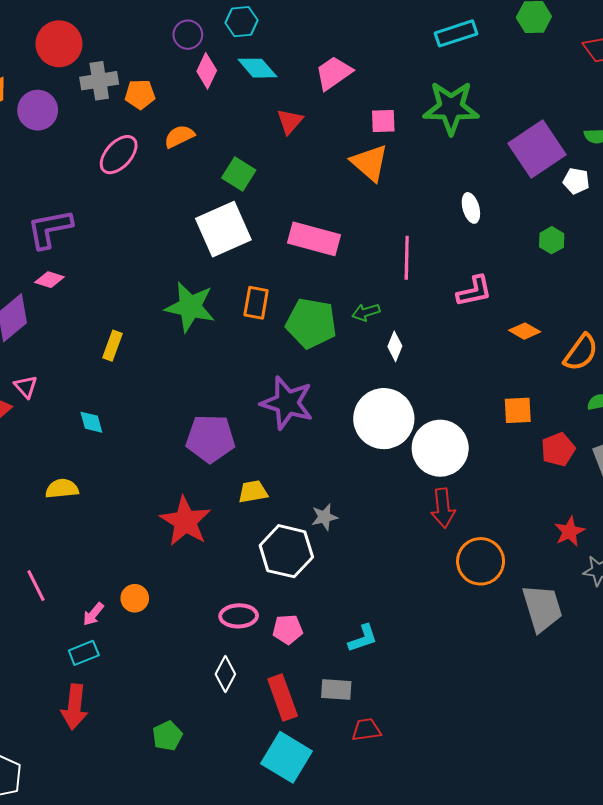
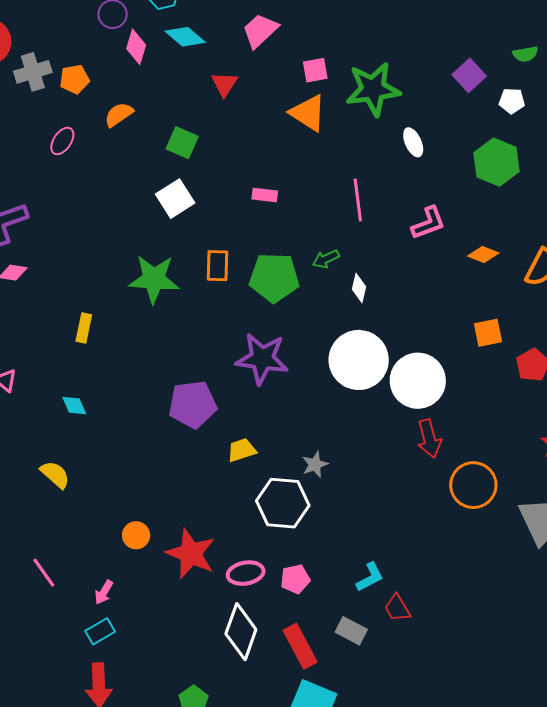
green star: (451, 108) -> (373, 89), moved
purple square: (537, 149) -> (469, 75), size x0.6
pink ellipse: (119, 155) -> (62, 141), size x0.7
white square: (223, 229) -> (175, 199), size x0.7
pink rectangle: (314, 239) -> (265, 195), size x0.5
green hexagon: (552, 240) -> (496, 162), size x1.8
yellow semicircle: (62, 489) -> (55, 475), turned 56
red star: (185, 521) -> (191, 554), moved
orange circle: (135, 598) -> (136, 535), moved
white diamond: (225, 674) -> (241, 632), size x1.6
gray rectangle: (336, 690) -> (351, 631), turned 32
red trapezoid: (366, 730) -> (397, 608), moved, turned -104

